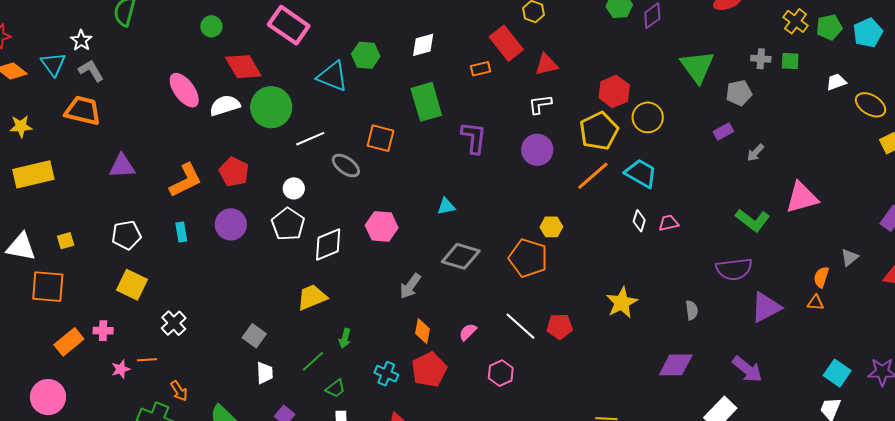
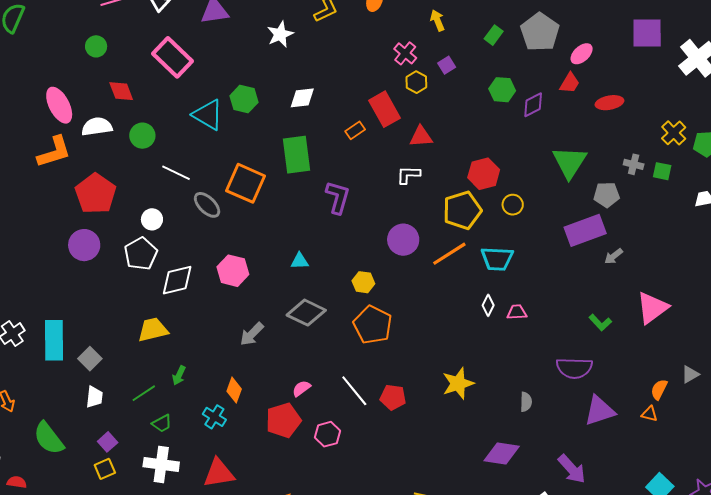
red diamond: (243, 67) -> (121, 91), size x0.7
orange rectangle: (481, 69) -> (355, 130), turned -30
green circle: (271, 107) -> (142, 136), size x0.6
yellow circle: (648, 117) -> (513, 205), size x0.7
purple rectangle: (723, 132) -> (585, 230), size x2.0
orange square: (381, 138) -> (246, 183), size x1.4
white line: (310, 139) -> (176, 173), turned 40
purple circle: (537, 150) -> (403, 240), moved
red pentagon: (234, 172) -> (96, 194), size x1.4
cyan trapezoid: (641, 173) -> (497, 259), turned 144
orange L-shape: (186, 180) -> (54, 152), moved
pink triangle: (802, 198) -> (652, 308), turned -30
green L-shape: (753, 220) -> (600, 323), size x0.7
yellow hexagon: (551, 227) -> (363, 282), moved
cyan rectangle: (181, 232) -> (54, 340), moved, size x2.0
orange diamond: (423, 331) -> (234, 390), moved
red pentagon: (429, 370) -> (283, 420), moved

